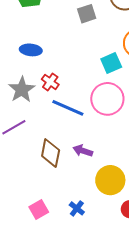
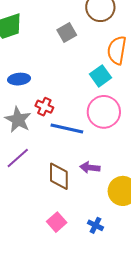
pink square: (39, 210) -> (57, 222), moved

